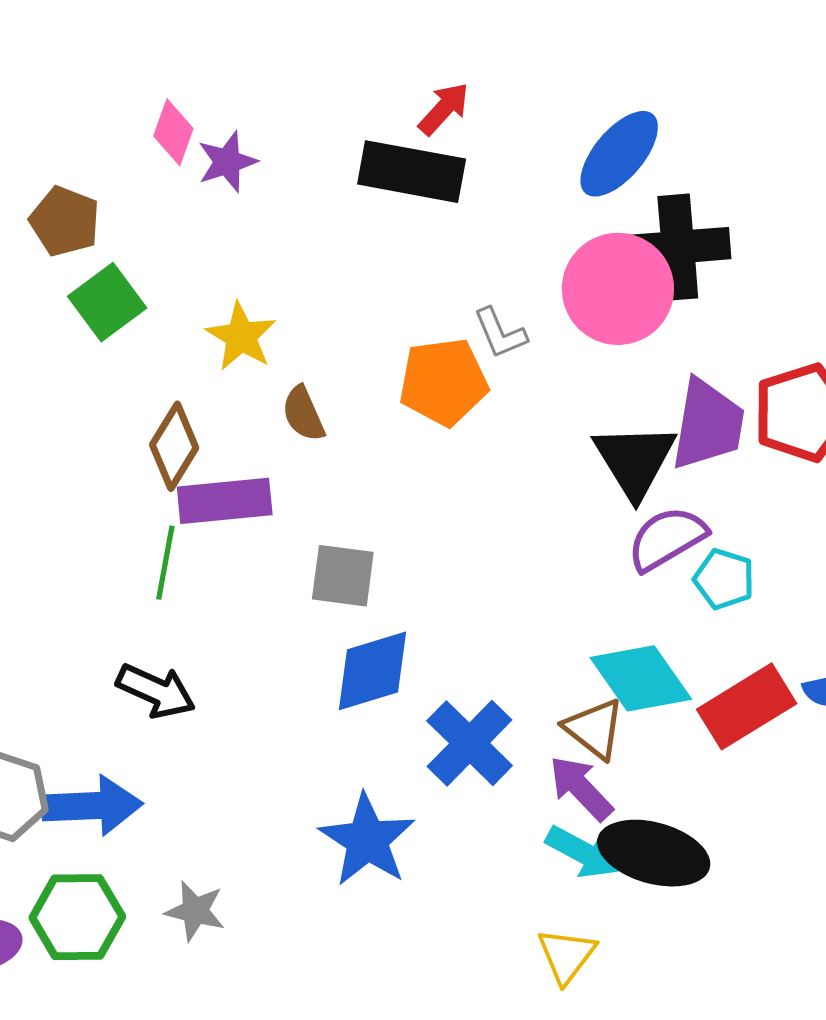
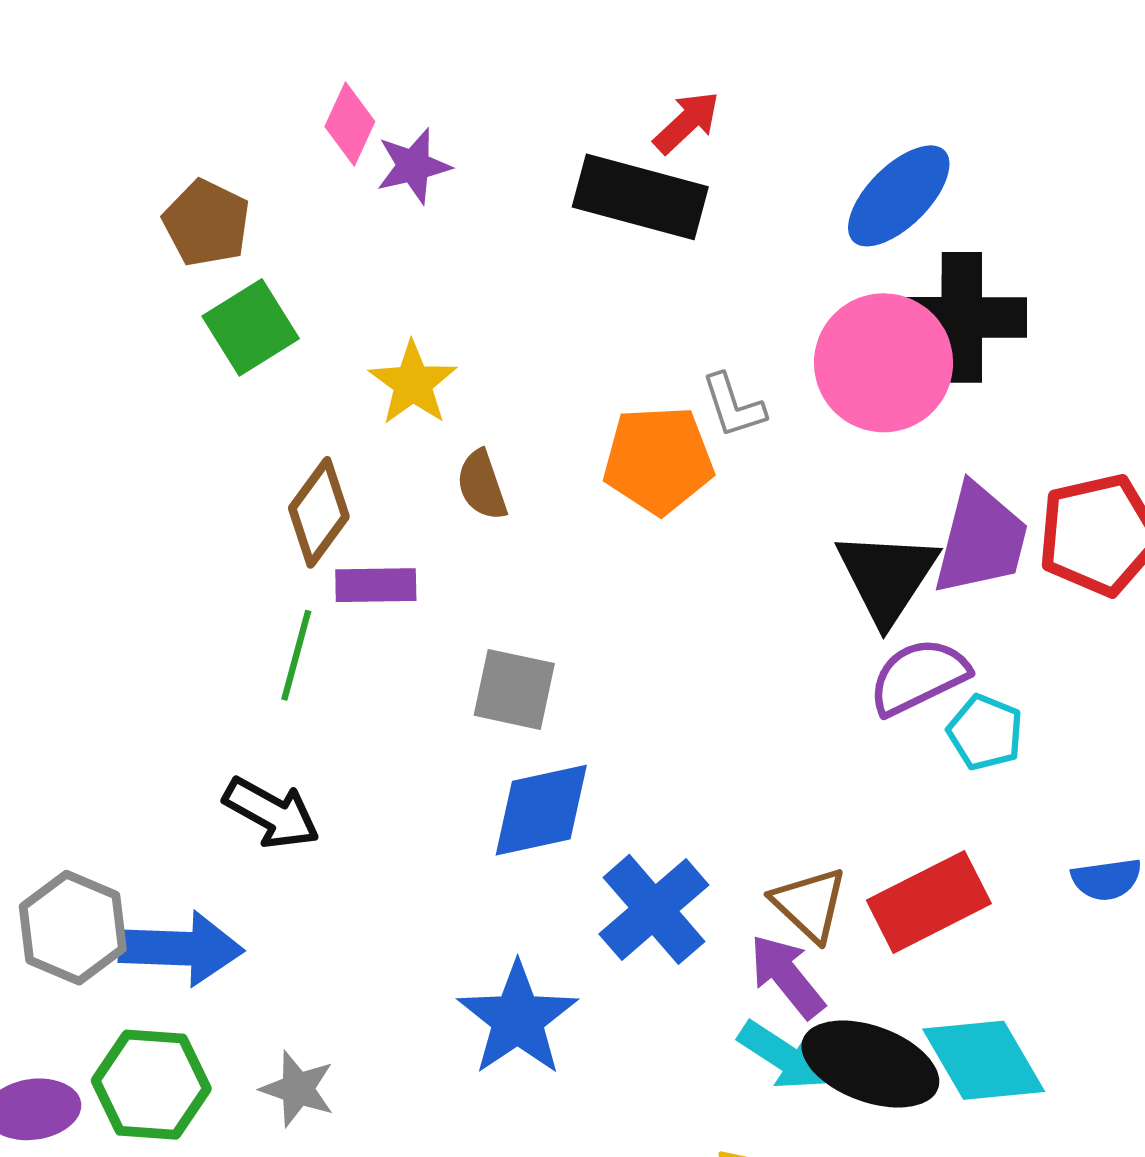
purple rectangle: (225, 501) -> (376, 585), size x0.7
cyan diamond: (641, 678) -> (984, 1060), moved
red rectangle: (747, 706) -> (929, 902), moved

